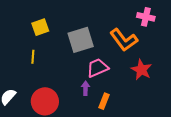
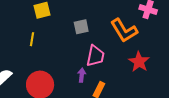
gray square: (81, 40) -> (81, 27), size x0.6
pink trapezoid: (97, 68) -> (95, 56), turned 120

